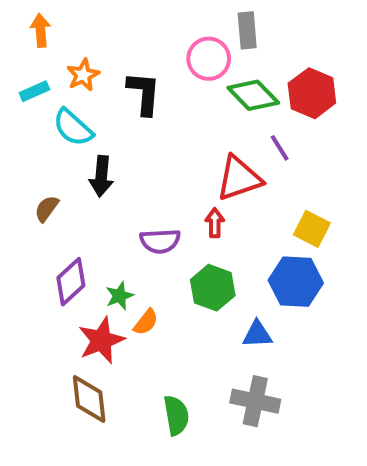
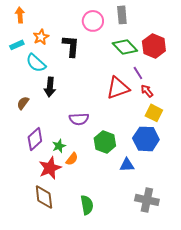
pink circle: (209, 59) -> (93, 21), moved
red arrow: (215, 223) -> (147, 91), moved, turned -40
gray cross: (255, 401) -> (147, 200), moved

